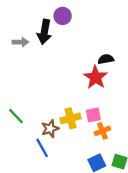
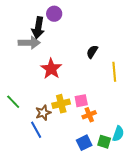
gray arrow: (20, 42) -> (29, 43), moved, size x1.5
black semicircle: (106, 59) -> (92, 52), turned -48
red star: (96, 77) -> (51, 69), moved

